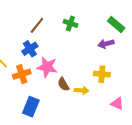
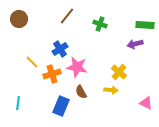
green rectangle: (116, 24) -> (145, 25), turned -36
brown line: (37, 25) -> (67, 16), moved
yellow cross: (102, 74) -> (119, 72), moved, turned 35
brown semicircle: (63, 84) -> (81, 92), moved

